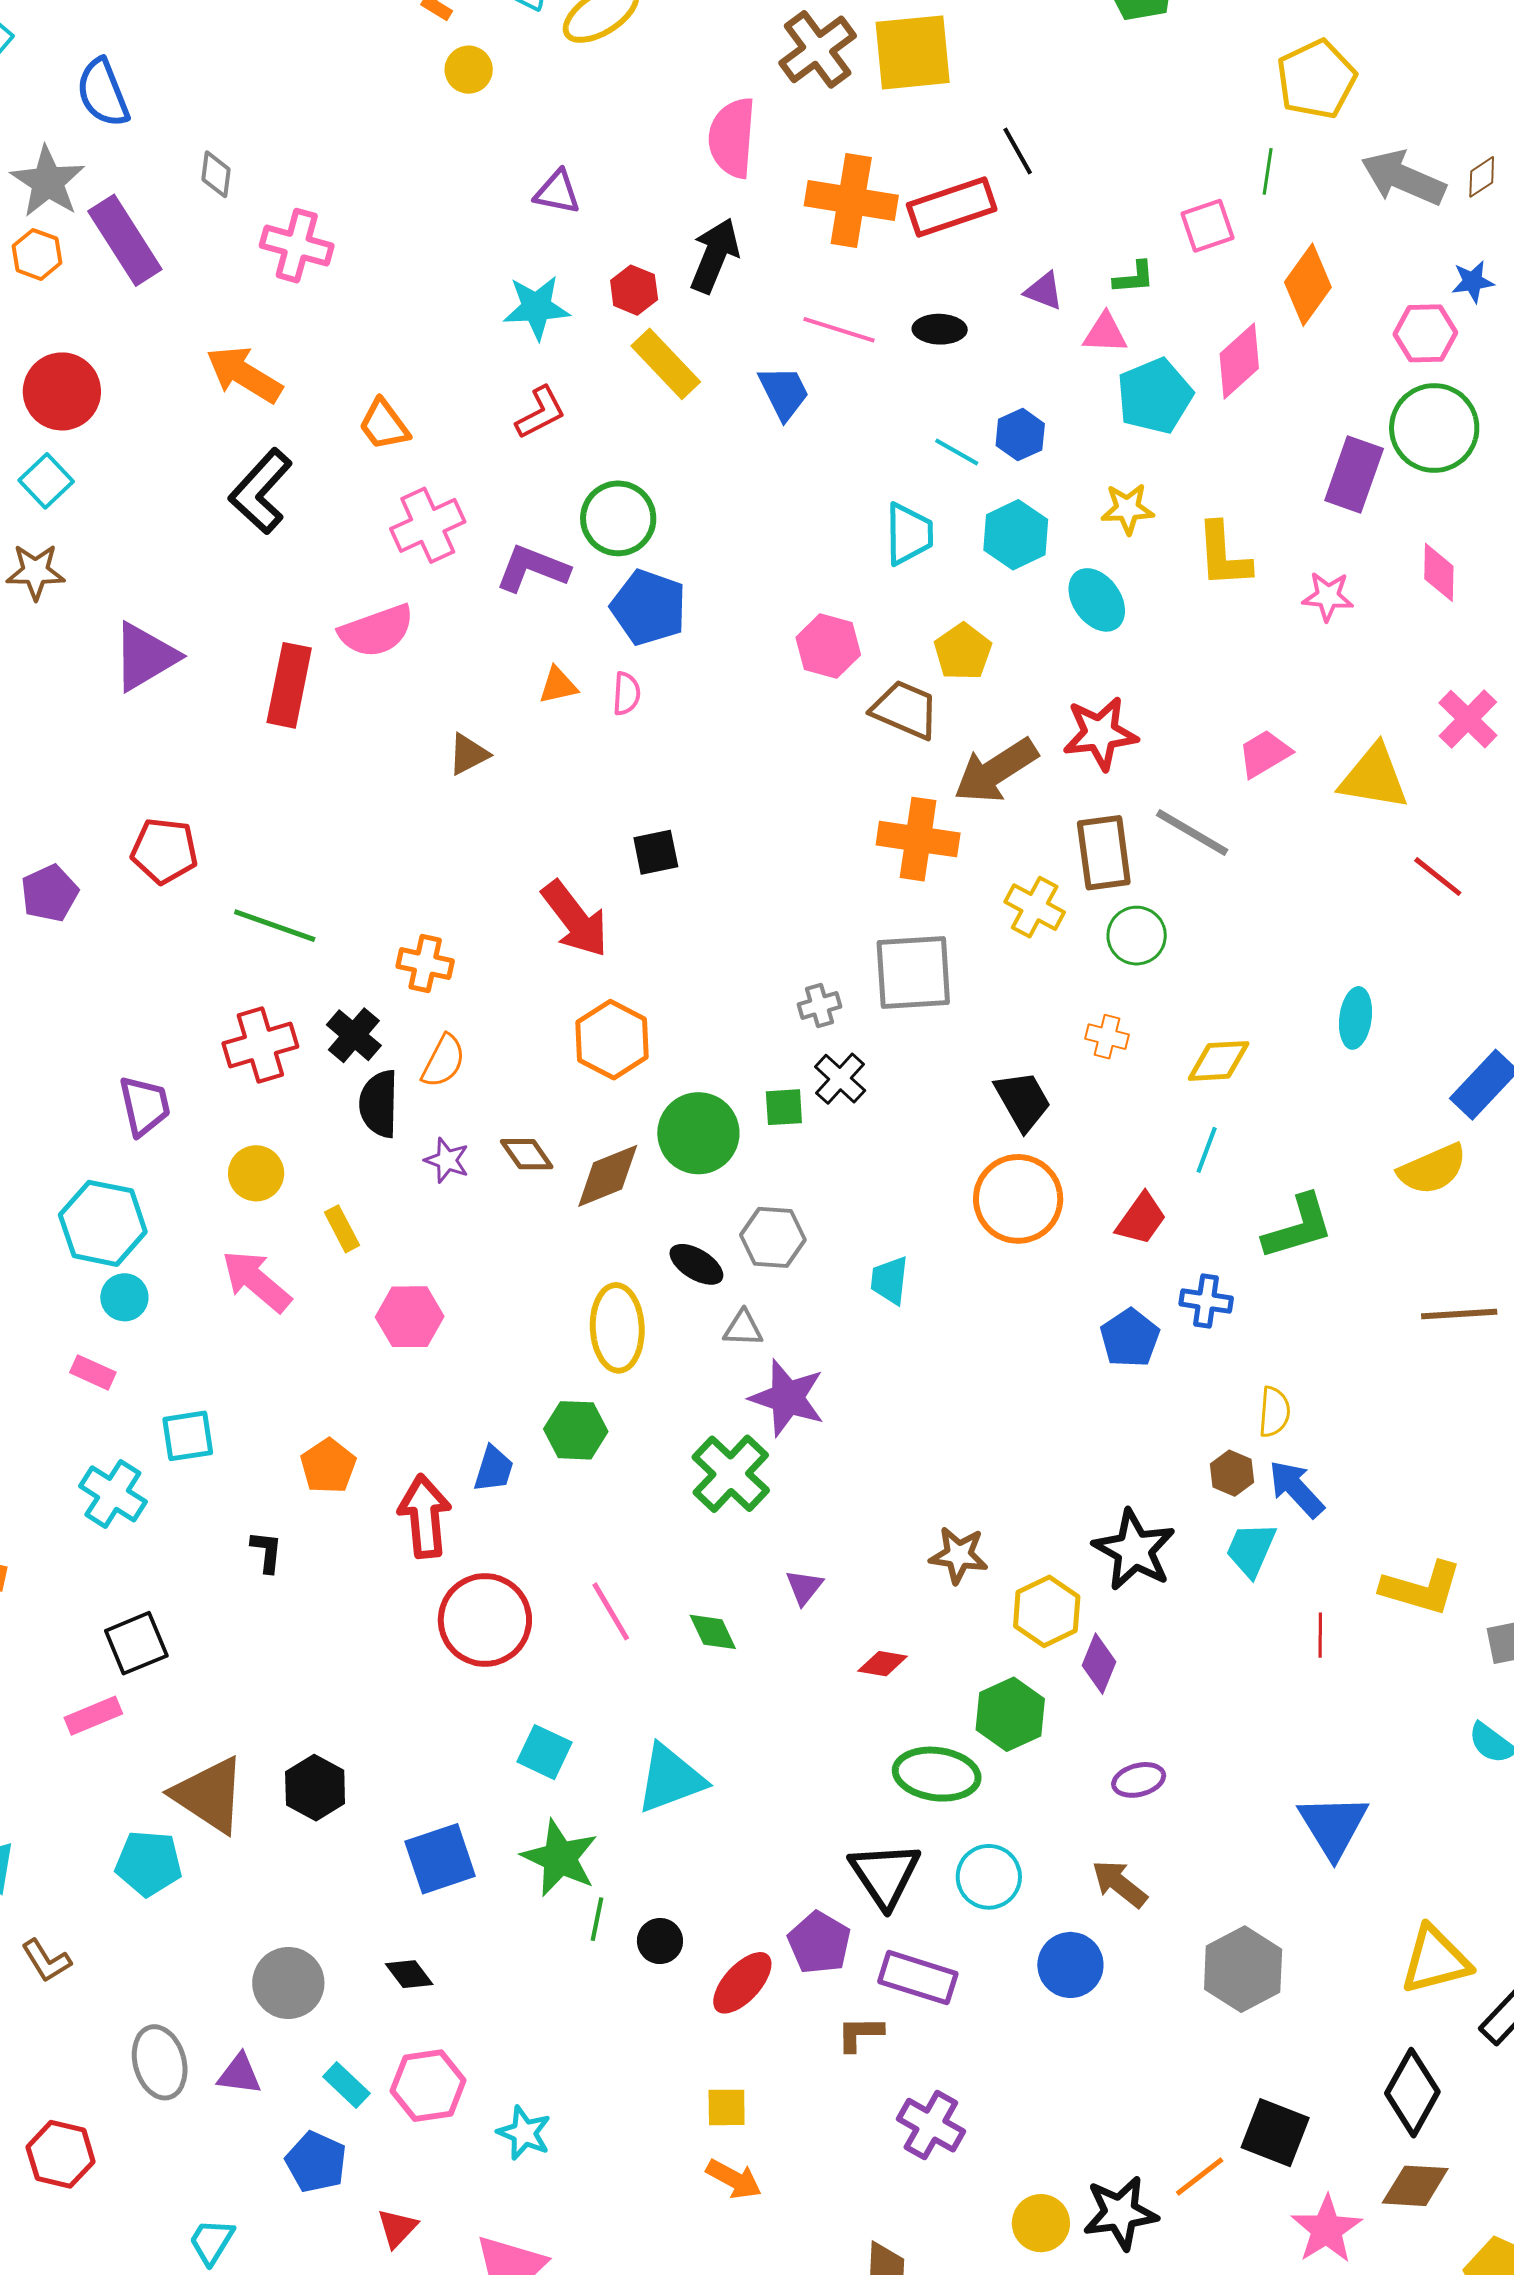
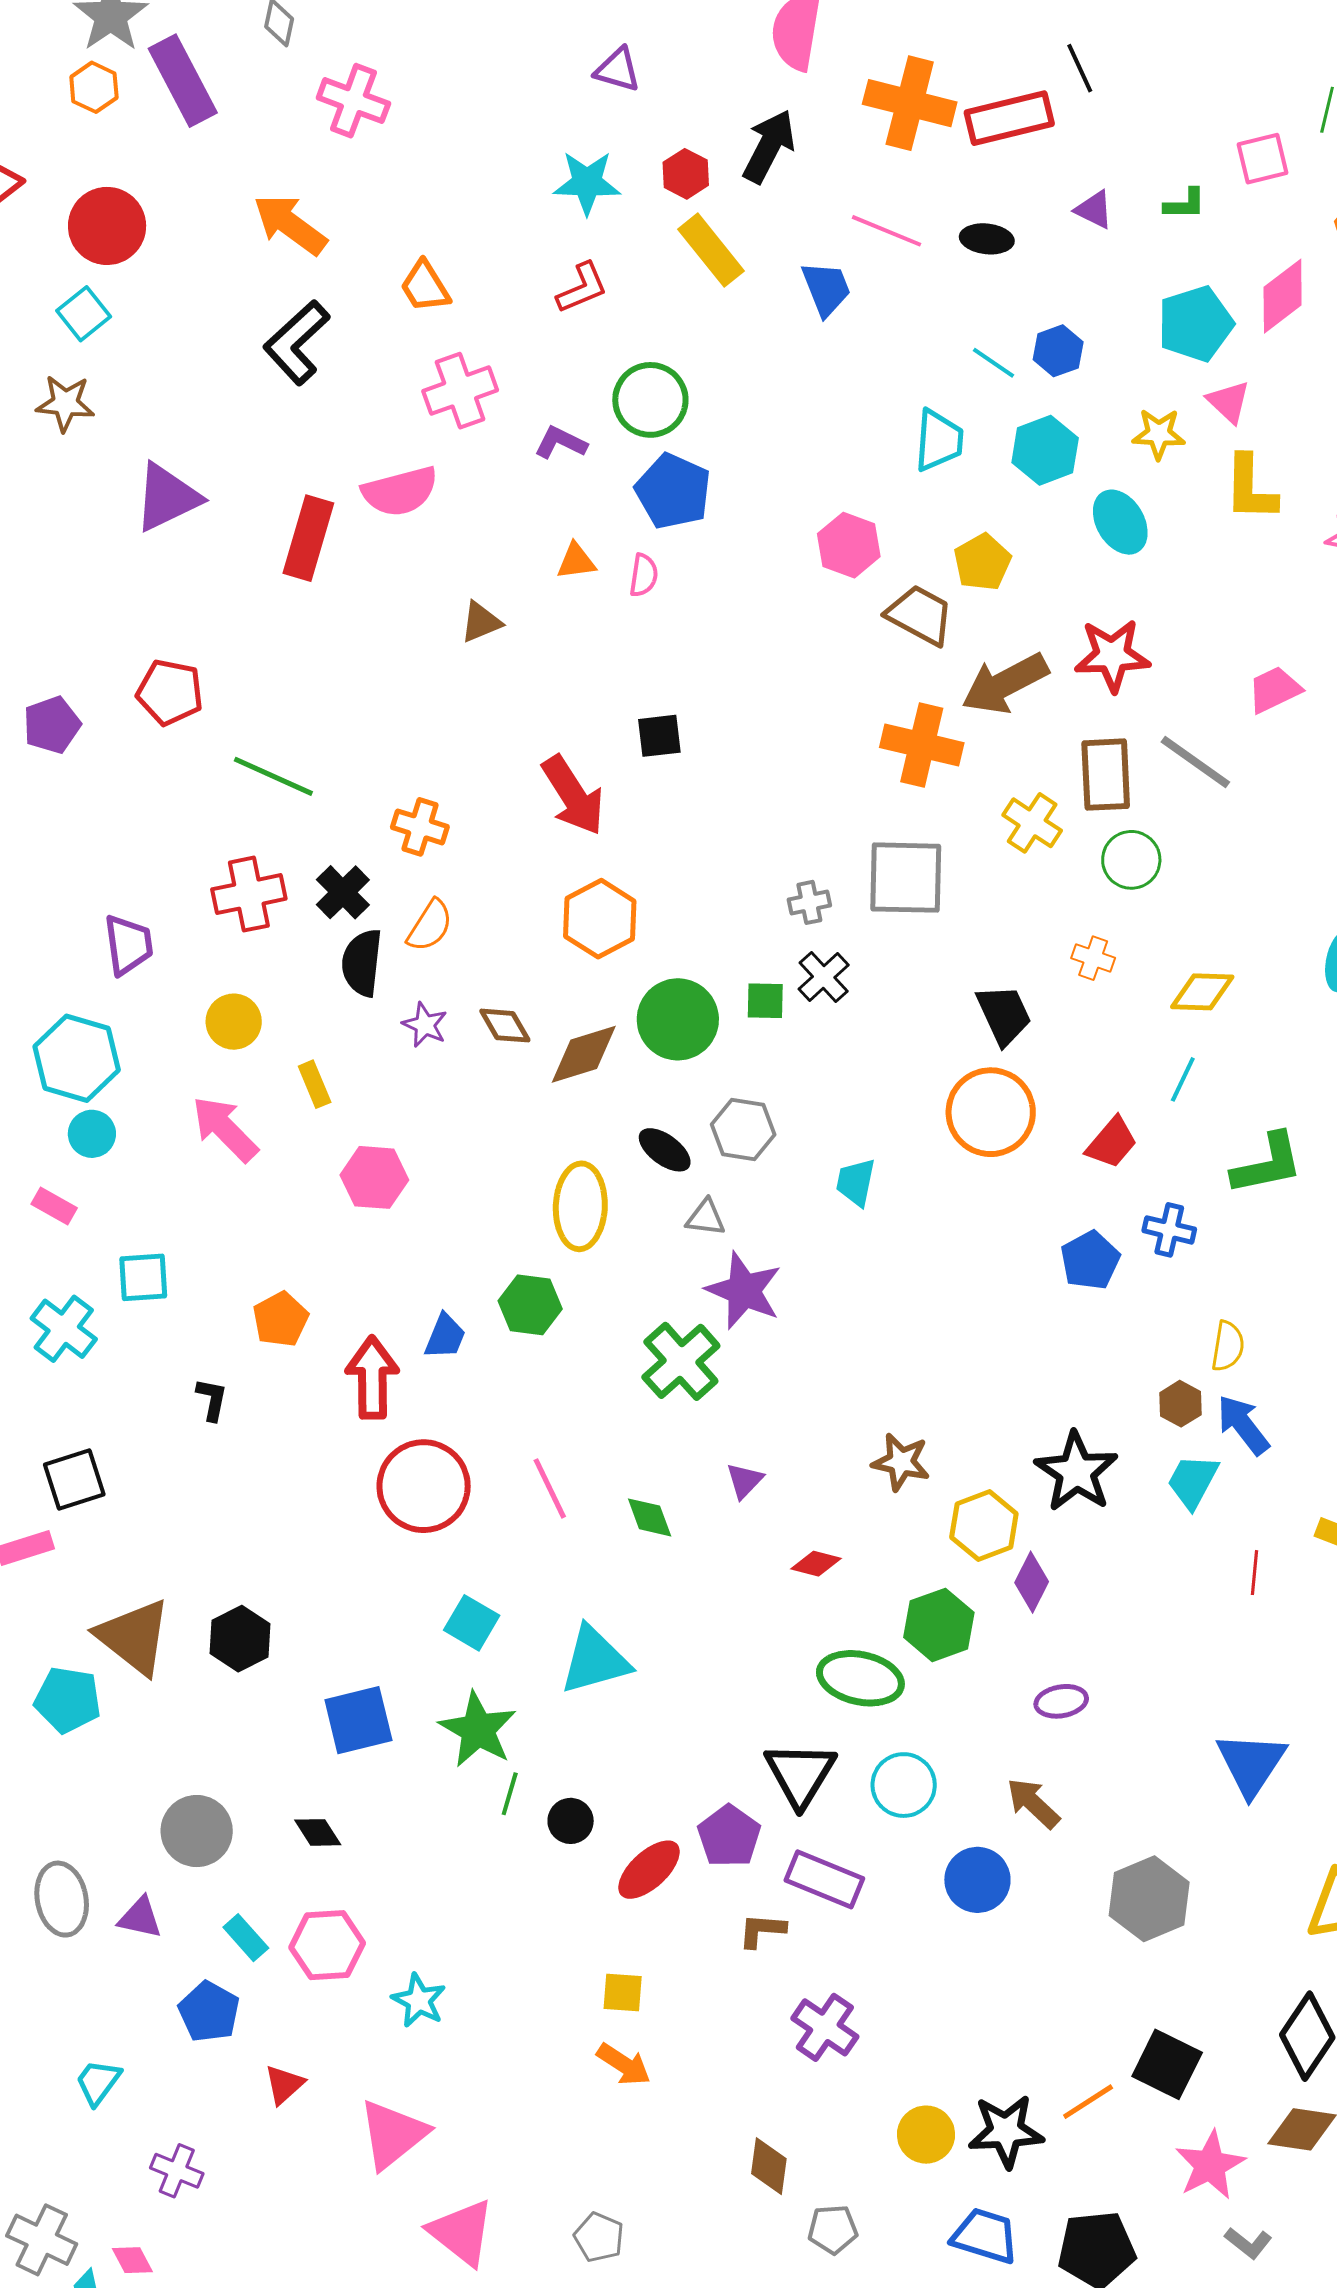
pink triangle: (1105, 333) -> (1229, 402), moved, turned 36
purple L-shape: (532, 569) -> (561, 443), size x0.7

